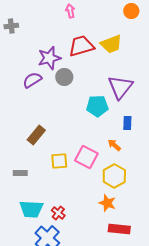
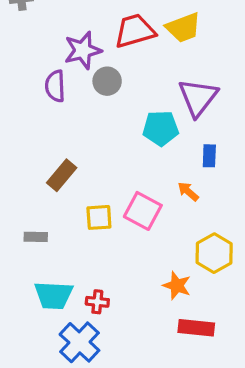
purple semicircle: (32, 80) -> (55, 86), turned -60
yellow hexagon: (114, 176) -> (214, 253), moved
red cross: (58, 213) -> (97, 302), turned -32

